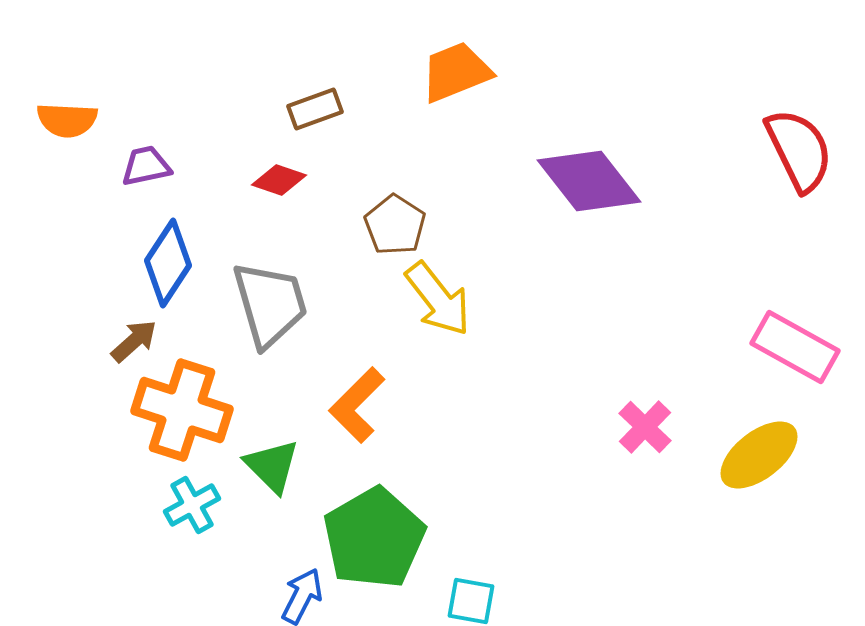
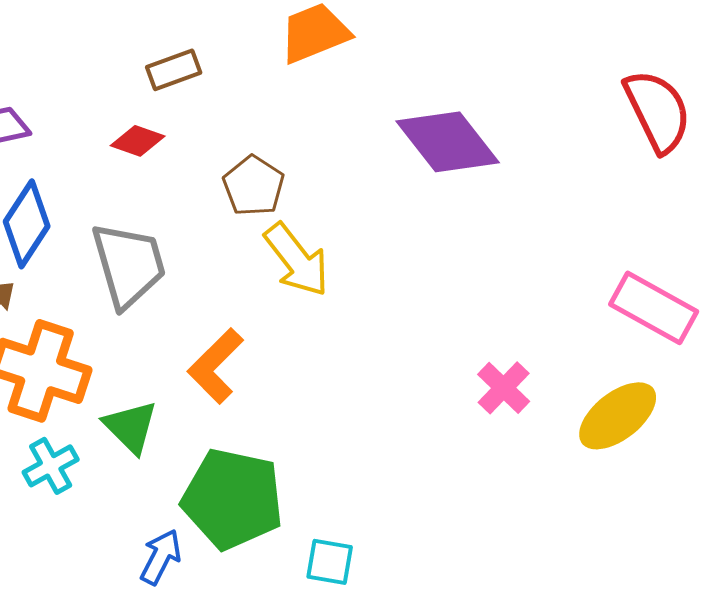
green pentagon: (374, 538) -> (233, 499), turned -30

